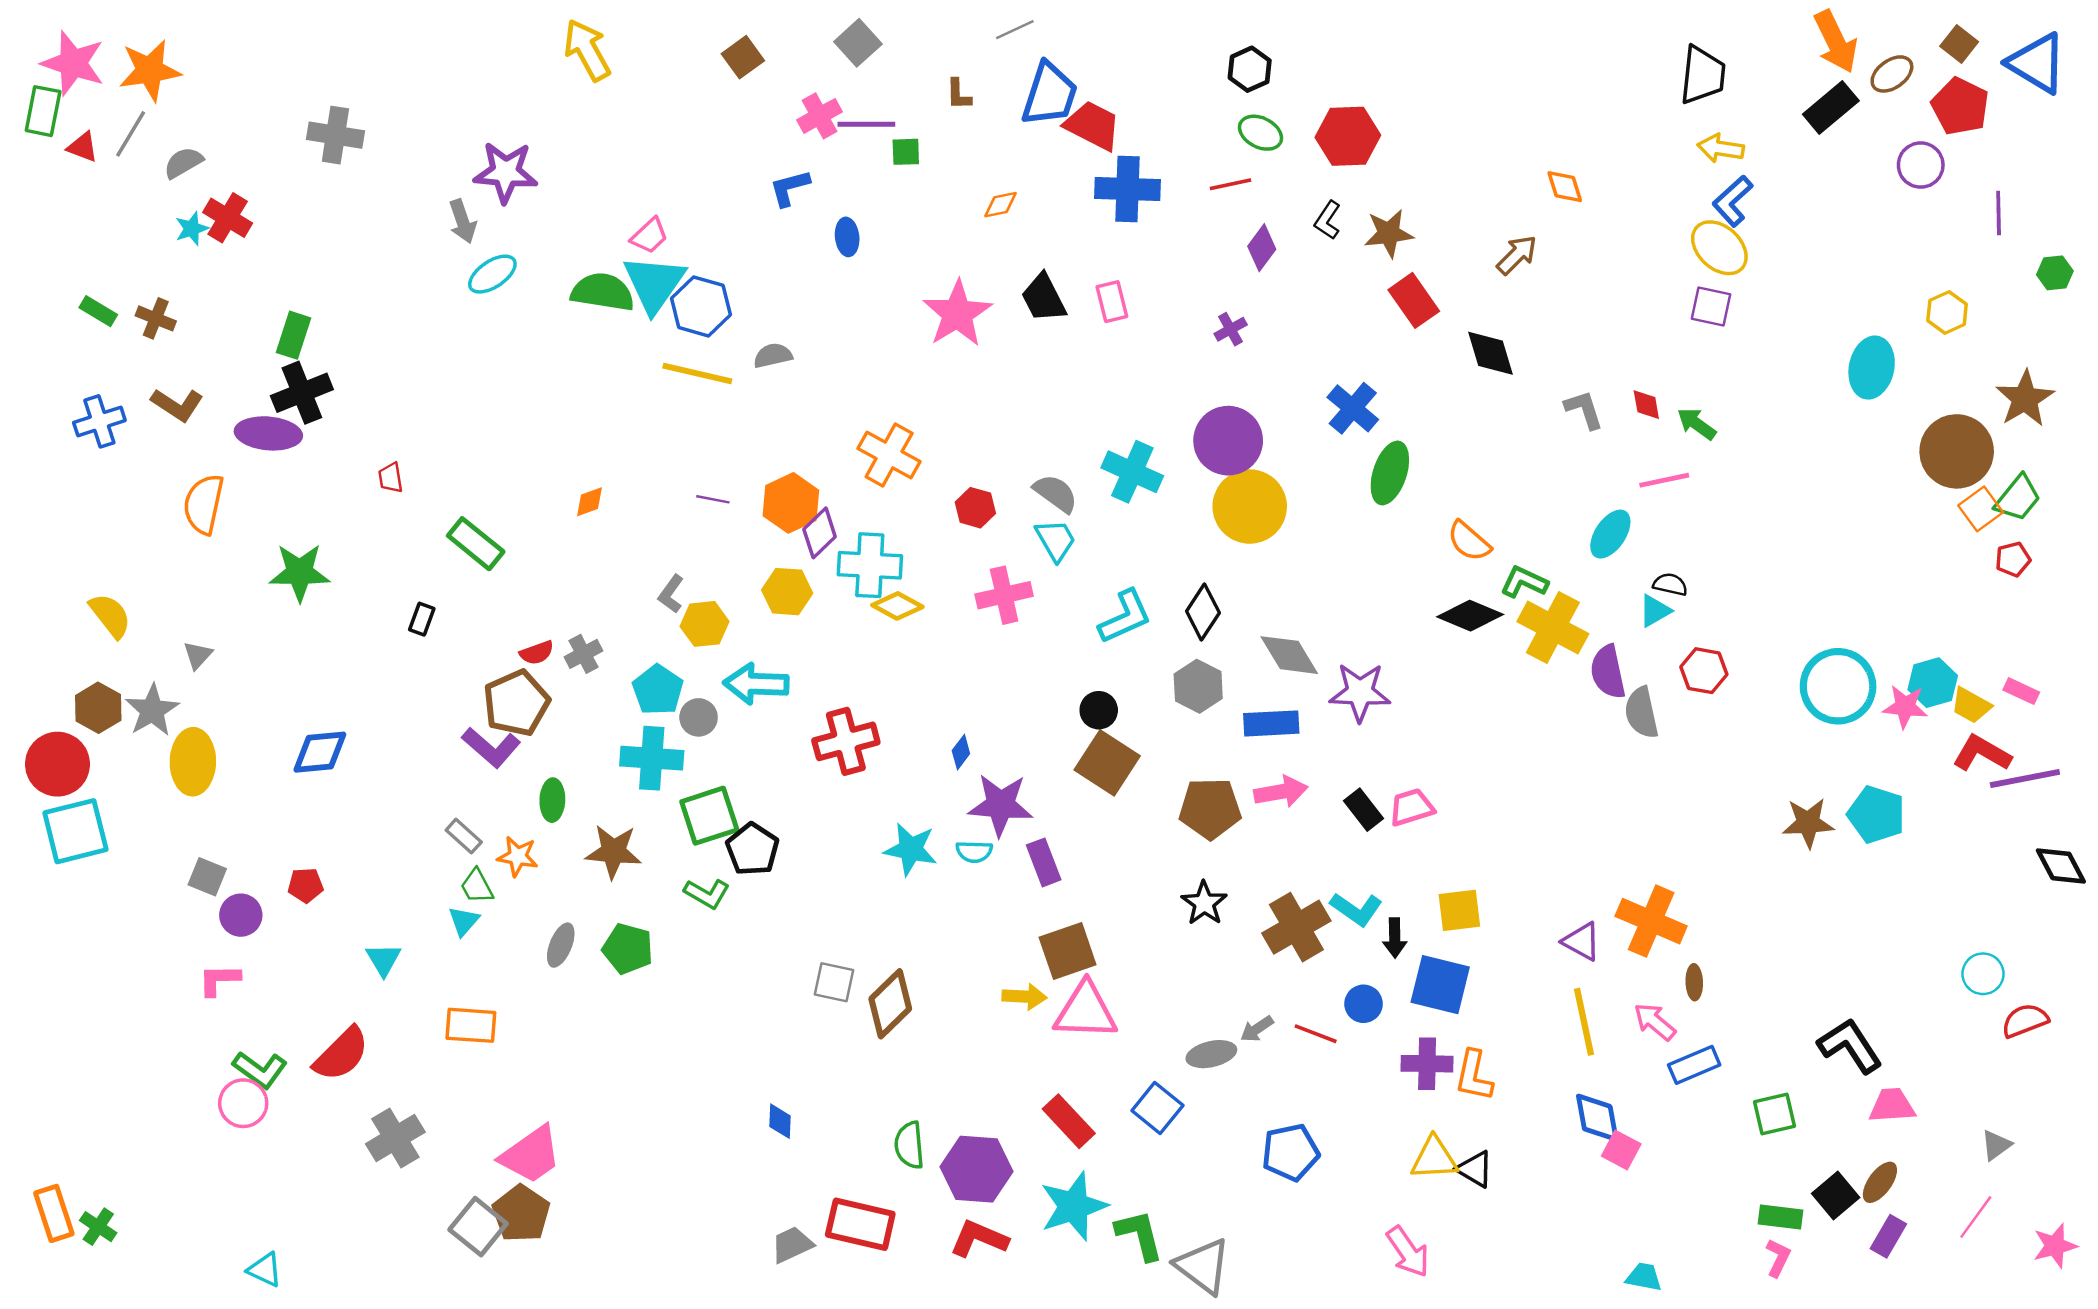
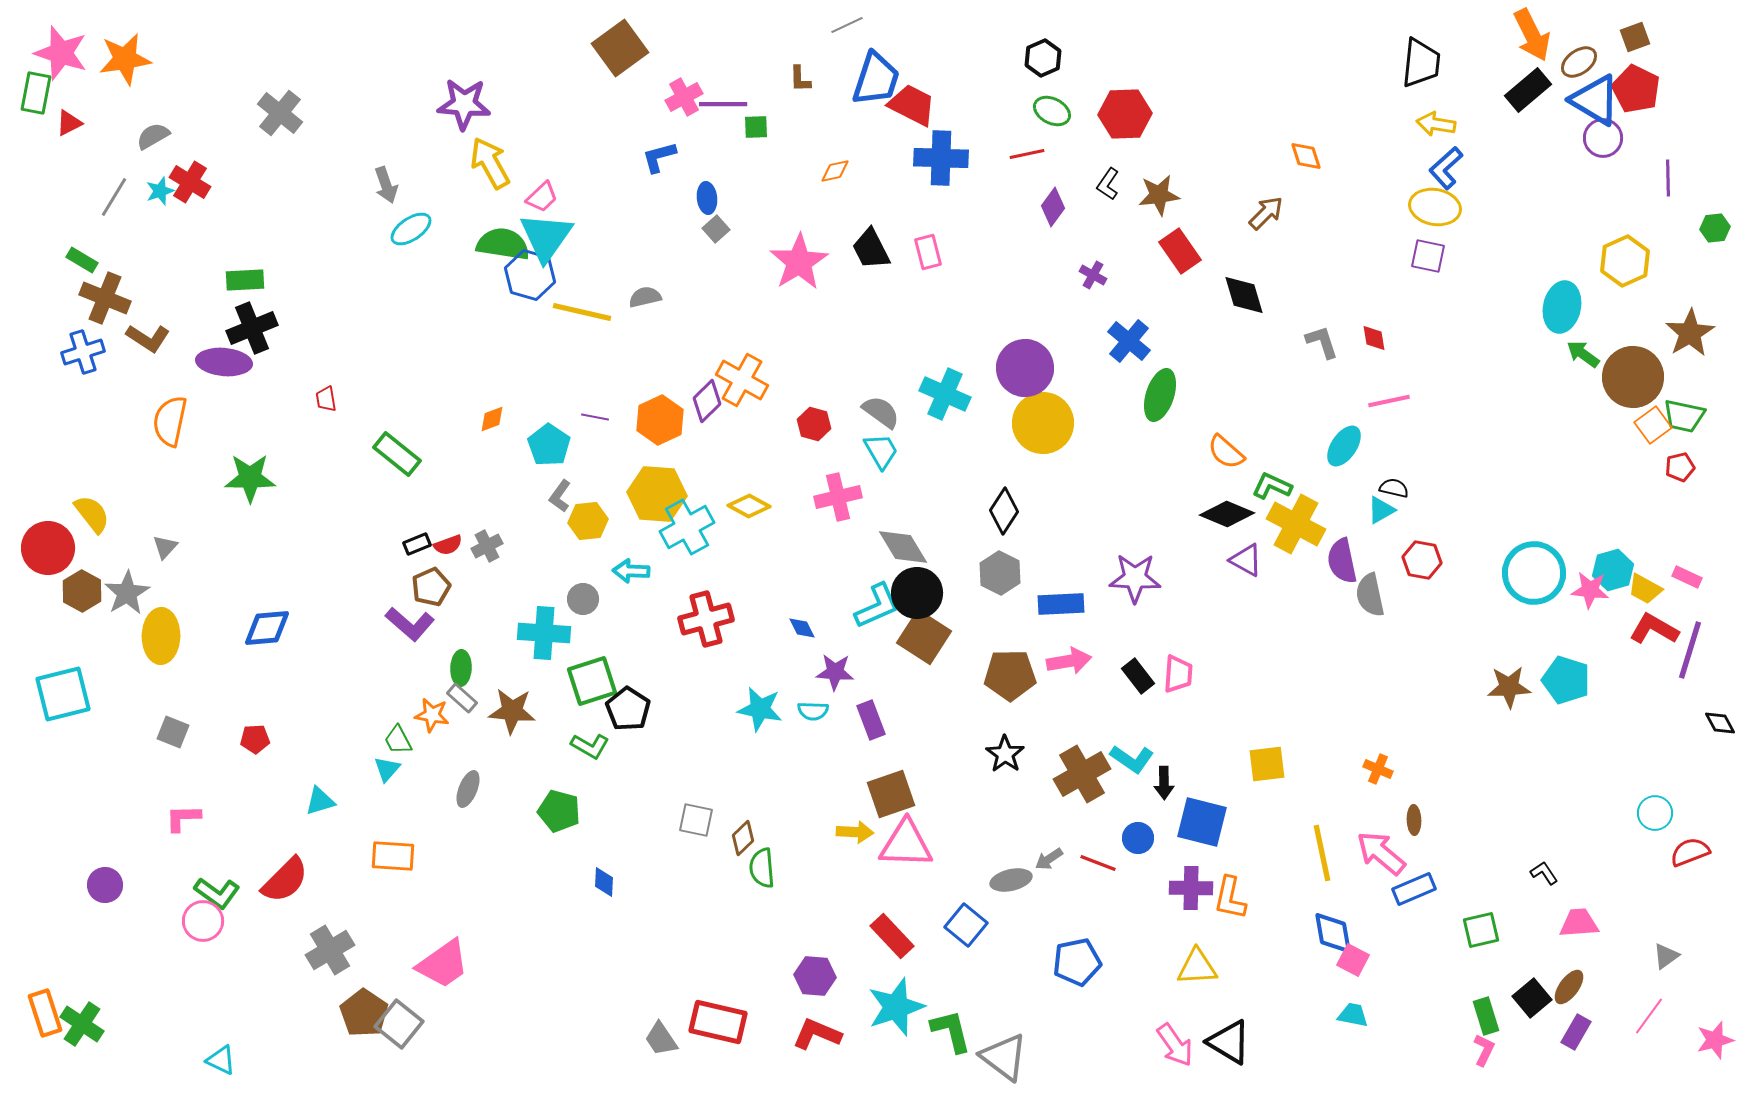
gray square: (858, 43) -> (716, 229), moved, size x0.7
brown square: (1959, 44) -> (1635, 37), turned 32
yellow arrow: (587, 50) -> (490, 163), moved
brown square: (743, 57) -> (620, 48), size x1.6
blue triangle: (2037, 63) -> (1595, 100), moved
gray line: (131, 134) -> (114, 197), moved
gray cross: (335, 135) -> (280, 113), turned 30
red triangle: (83, 147) -> (69, 123), turned -48
purple star: (506, 172) -> (464, 104), moved
yellow ellipse: (1719, 248) -> (1435, 207), turned -33
blue hexagon: (701, 306) -> (530, 275), moved
yellow hexagon: (1947, 312) -> (1625, 261), size x1.4
brown cross: (156, 318) -> (105, 298), moved, size x1.5
purple cross: (1231, 329) -> (1093, 275), moved, turned -32
green rectangle: (294, 335) -> (245, 280), turned 69
green arrow: (1697, 424) -> (1583, 354), moved
green trapezoid: (2018, 498) -> (1684, 416), turned 63
purple diamond: (820, 533) -> (707, 401), moved
cyan cross: (870, 565) -> (687, 527), moved, turned -32
yellow hexagon: (787, 592) -> (657, 494), size x1.4
cyan L-shape: (1125, 617) -> (877, 606), moved
black rectangle: (422, 619) -> (417, 544), moved, turned 48
gray diamond: (1289, 655) -> (903, 547), moved
cyan arrow: (756, 684) -> (631, 571), size x0.7
cyan pentagon: (658, 690) -> (549, 445), moved
brown pentagon: (516, 703) -> (431, 587), size x0.7
black circle: (1099, 710) -> (917, 593), size x1.6
blue diamond: (961, 752) -> (802, 628), turned -64
red circle: (57, 764) -> (48, 548), moved
purple line: (2025, 779) -> (1690, 650), turned -62
purple star: (1000, 805) -> (835, 672), size x0.7
pink trapezoid: (1411, 807) -> (1178, 674), turned 111
gray rectangle: (464, 836) -> (462, 698), moved
black diamond: (2061, 866) -> (1720, 723), size x0.7
yellow square: (1459, 910) -> (1267, 764), moved
purple circle: (241, 915) -> (105, 885), moved
orange cross: (1651, 921) -> (1378, 769), size x0.5
purple triangle: (1582, 941) -> (1246, 560), moved
green pentagon: (628, 949) -> (559, 811), moved
cyan triangle: (383, 959) -> (320, 801), turned 44
brown diamond: (890, 1004) -> (743, 838), size x0.6
pink arrow: (1655, 1022) -> (1381, 853), size x1.4
black L-shape: (1850, 1046) -> (1544, 873), size x0.5
blue diamond: (780, 1121) -> (604, 882), moved
green semicircle: (909, 1145) -> (762, 868), moved
purple hexagon: (977, 1169) -> (815, 976), size x0.7
black triangle: (1475, 1169) -> (1229, 1042), moved, size x1.4
brown pentagon: (521, 1213) -> (364, 1013), moved
green rectangle: (1781, 1217) -> (1486, 1016), turned 66
green cross: (98, 1227) -> (82, 1024), size x1.4
gray trapezoid: (792, 1245) -> (661, 1039), turned -99
cyan trapezoid: (1644, 1277) -> (1353, 1015), moved

